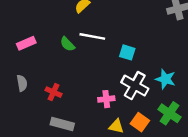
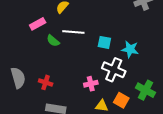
pink rectangle: (26, 43) -> (38, 24), moved
cyan star: (166, 79) -> (130, 49), moved
gray semicircle: (22, 83) -> (18, 78), size x1.5

